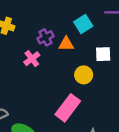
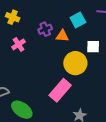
pink cross: (32, 59) -> (19, 44), moved
yellow circle: (84, 75) -> (75, 63), size x1.5

